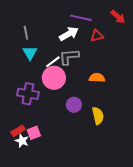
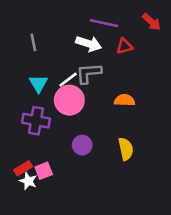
white arrow: (69, 34) -> (89, 44), turned 48
cyan triangle: (30, 53) -> (39, 83), moved
purple circle: (74, 105) -> (82, 145), moved

